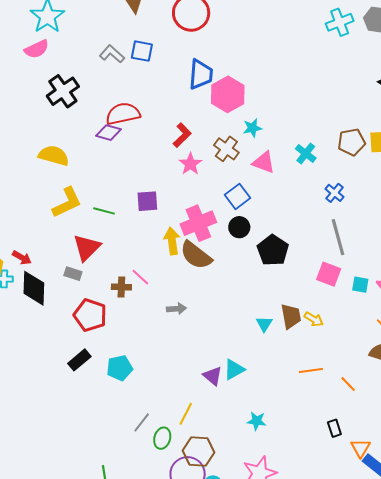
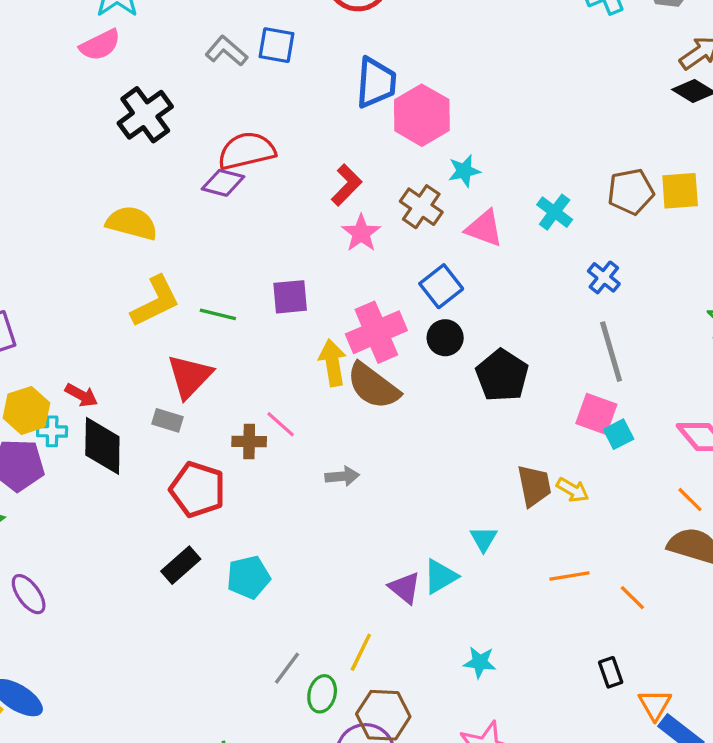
cyan square: (360, 285) -> (619, 434), moved, turned -36
cyan triangle: (264, 324) -> (484, 539), moved

